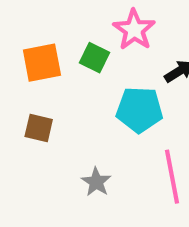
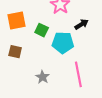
green square: (95, 58) -> (42, 30), moved

